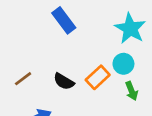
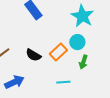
green arrow: (132, 91) -> (83, 62), turned 40

